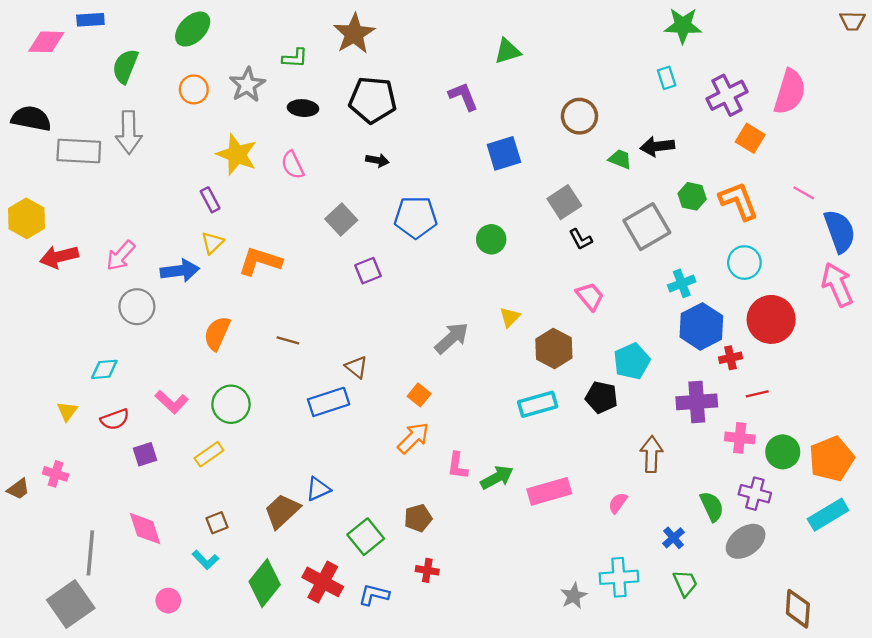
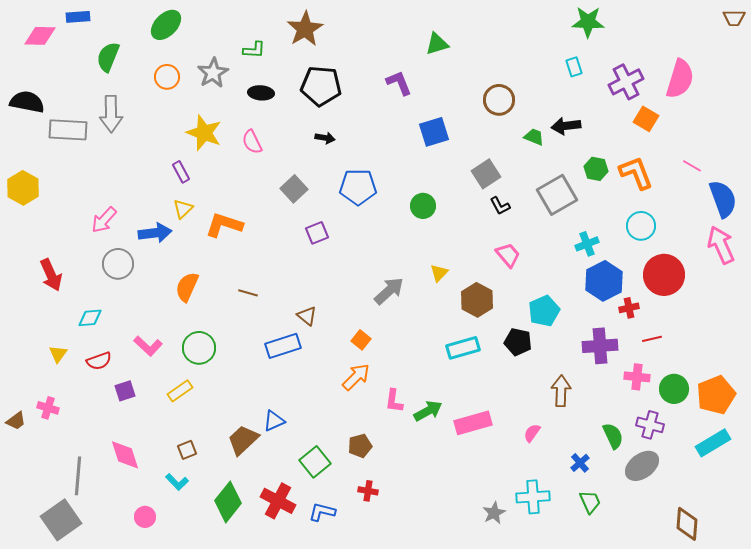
red arrow: (59, 257) -> (51, 275), moved, turned -100

